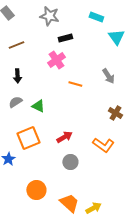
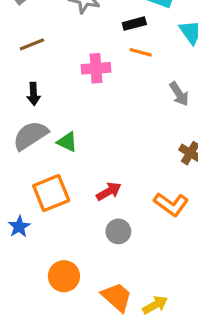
black rectangle: (65, 38) -> (134, 24), moved
pink cross: (56, 60) -> (96, 68), turned 30
orange line: (75, 84) -> (141, 52), moved
gray semicircle: (15, 102) -> (30, 135), size x1.6

